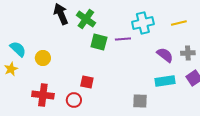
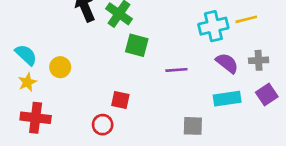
cyan cross: (143, 23) -> (213, 26), moved
purple line: (123, 39) -> (176, 70), moved
yellow star: (11, 69) -> (27, 82), moved
red cross: (43, 95) -> (36, 118), moved

